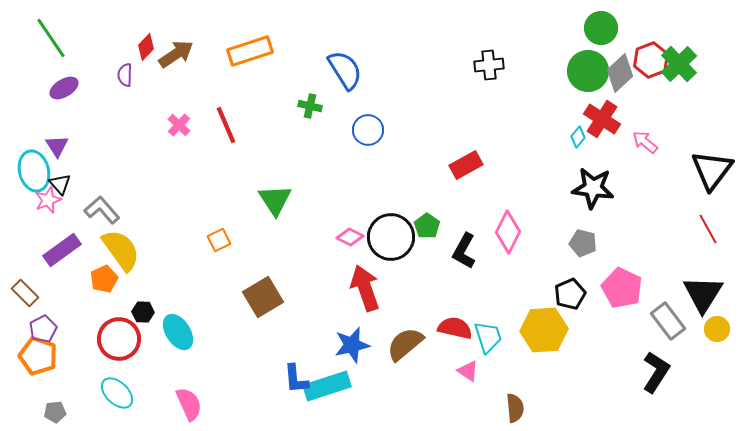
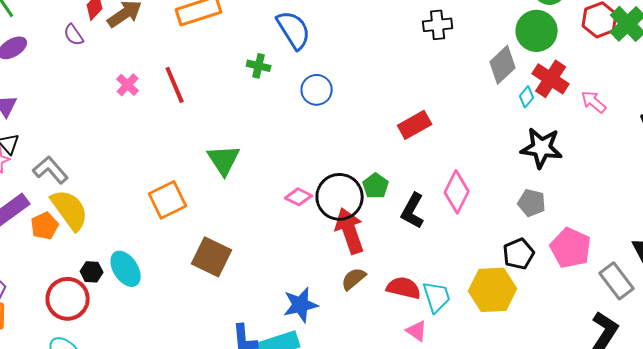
gray diamond: (620, 73) -> (503, 65), moved
purple semicircle: (125, 75) -> (74, 35), turned -35
orange square: (219, 240) -> (168, 200), size x1.6
orange pentagon: (104, 279) -> (45, 226), moved
red arrow: (365, 288) -> (350, 231), moved
brown square: (263, 297) -> (212, 257), turned -33
cyan ellipse: (178, 332) -> (126, 269), moved
brown semicircle: (405, 344) -> (354, 279), moved, size x0.7

